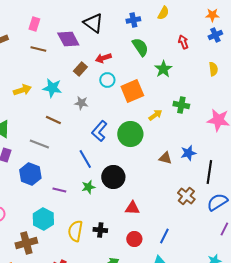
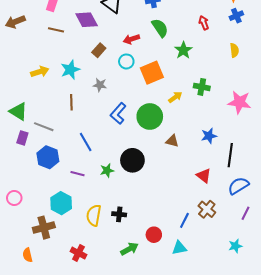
red arrow: (103, 58) -> (131, 39), moved
cyan star: (52, 88) -> (70, 70), turned -30
brown line: (53, 120) -> (71, 102), turned 63
gray line: (39, 144) -> (44, 127), moved
brown triangle: (165, 158) -> (172, 141), moved
blue line: (85, 159) -> (86, 142), moved
brown cross: (186, 196) -> (207, 209), moved
red triangle: (132, 208) -> (204, 176), moved, turned 35
red circle: (134, 239) -> (154, 235), moved

